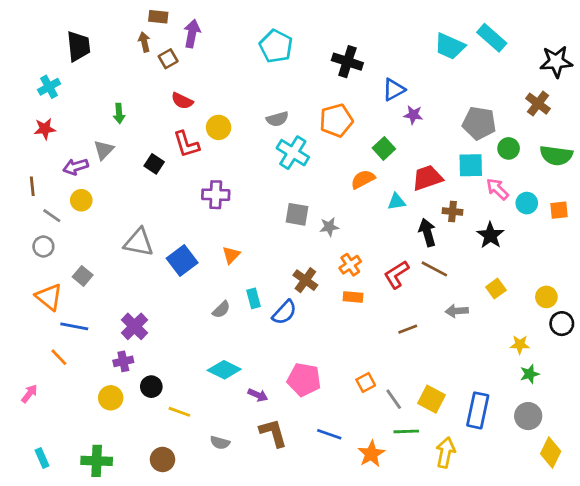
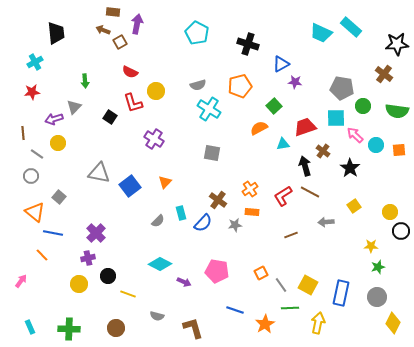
brown arrow: (144, 42) -> (103, 30), turned -56
purple cross: (216, 195) -> (154, 139), turned 30
brown cross: (453, 211) -> (323, 151), turned 32
gray star: (329, 227) -> (235, 225), moved
brown L-shape: (273, 433) -> (193, 328), moved

